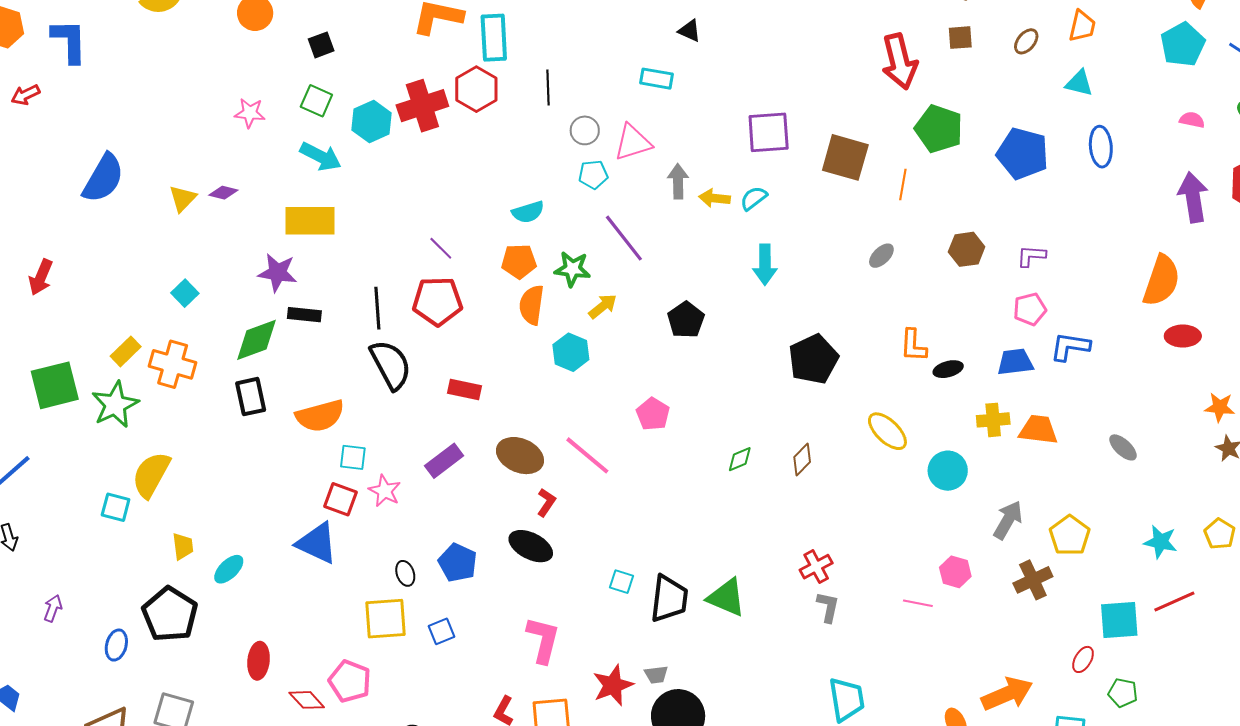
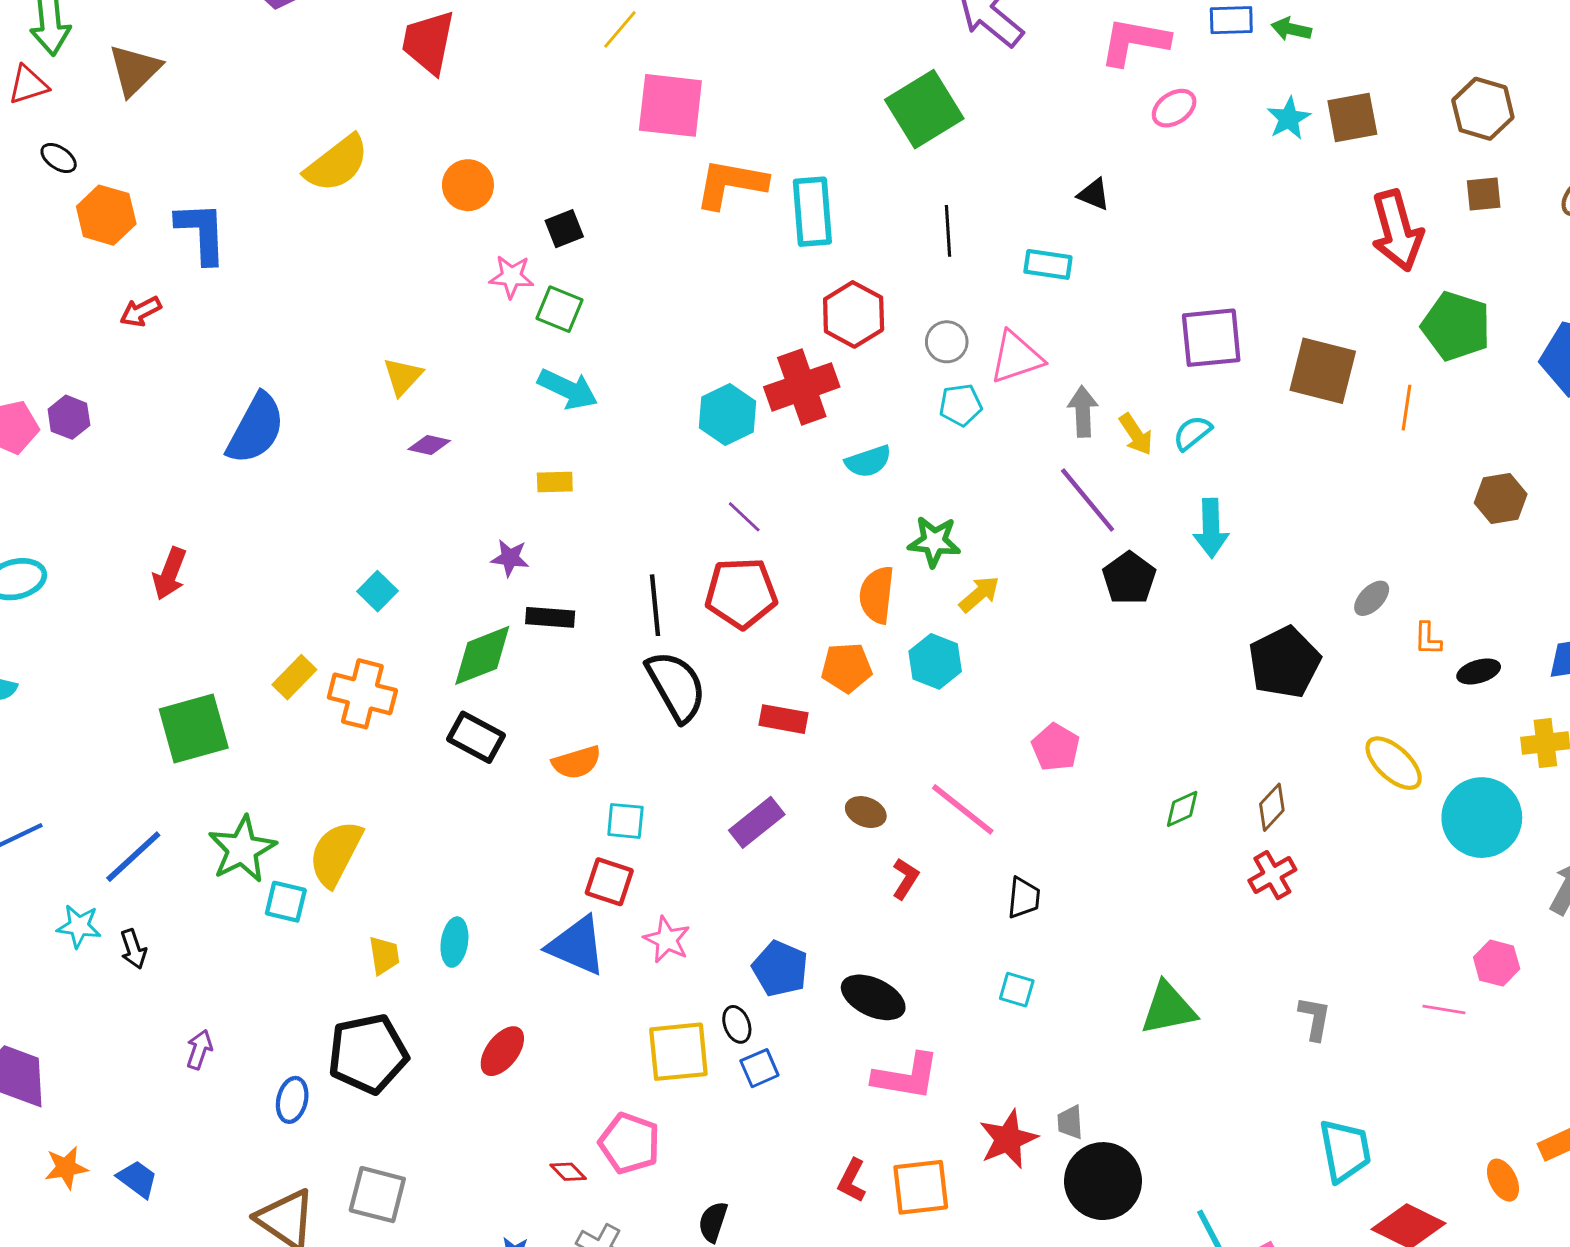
black line: (548, 87) -> (948, 231), moved
red hexagon: (476, 89) -> (854, 314), moved
red cross: (422, 106) -> (802, 387), moved
pink star: (250, 113) -> (511, 277), moved
cyan hexagon: (372, 122) -> (727, 414), moved
yellow triangle: (183, 198) -> (403, 376), moved
yellow arrow: (714, 198) -> (1136, 434), turned -128
yellow rectangle: (310, 221) -> (555, 482), size x0.5
purple line: (624, 238) -> (1088, 500), moved
gray ellipse: (881, 256) -> (1372, 598), moved
orange pentagon: (519, 261) -> (847, 668), moved
purple star: (278, 273) -> (510, 558), size x0.7
black pentagon: (686, 320) -> (1129, 578), moved
orange L-shape: (913, 345) -> (1428, 639), size x0.7
black rectangle: (251, 397) -> (476, 737), turned -48
green star: (115, 405) -> (242, 849), moved
orange semicircle: (320, 416) -> (577, 762), size x0.7
brown ellipse: (520, 456) -> (866, 812), size x0.6
cyan circle: (948, 471) -> (1482, 818), size x1.4
pink star: (385, 491) -> (667, 940), moved
black ellipse: (531, 546) -> (873, 997), moved
red cross: (816, 567) -> (1272, 875), moved
cyan ellipse: (229, 569) -> (454, 942), moved, turned -36
black ellipse: (405, 573) -> (737, 1024), moved
green triangle: (726, 598) -> (1168, 1009), turned -33
black trapezoid: (669, 599) -> (1024, 898), moved, size x0.6
black pentagon: (170, 614) -> (368, 1054), turned 30
pink L-shape: (543, 640) -> (906, 1076), turned 87
red ellipse: (259, 661) -> (502, 1051), moved, turned 33
gray trapezoid: (656, 675) -> (1070, 1122), turned 95
red diamond: (307, 700) -> (568, 1172), size x0.7

